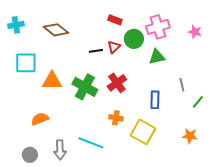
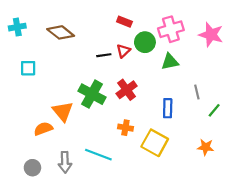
pink star: (195, 32) -> (211, 35), size x1.6
cyan square: (26, 63) -> (28, 68), size x0.7
orange triangle: (52, 81) -> (63, 111), moved, turned 50

